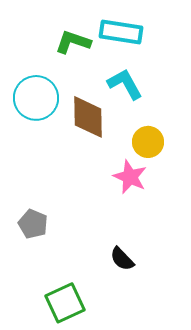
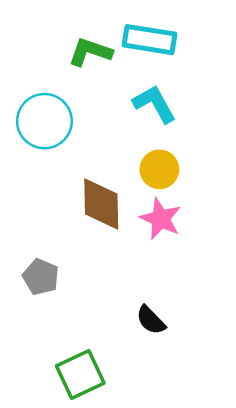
brown diamond: (88, 117) -> (101, 204), moved
yellow circle: (148, 142) -> (159, 169), moved

